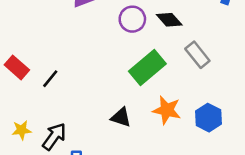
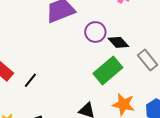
black diamond: (169, 20) -> (118, 42), moved

